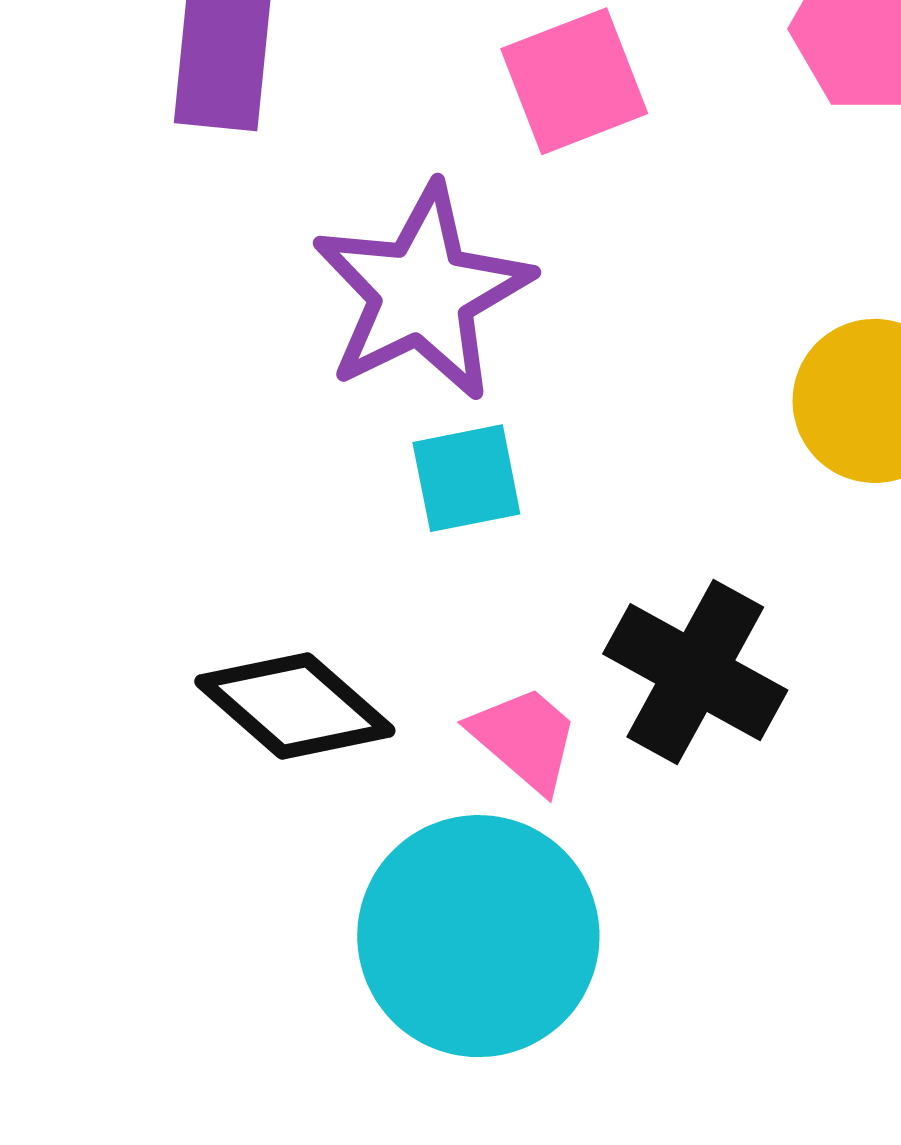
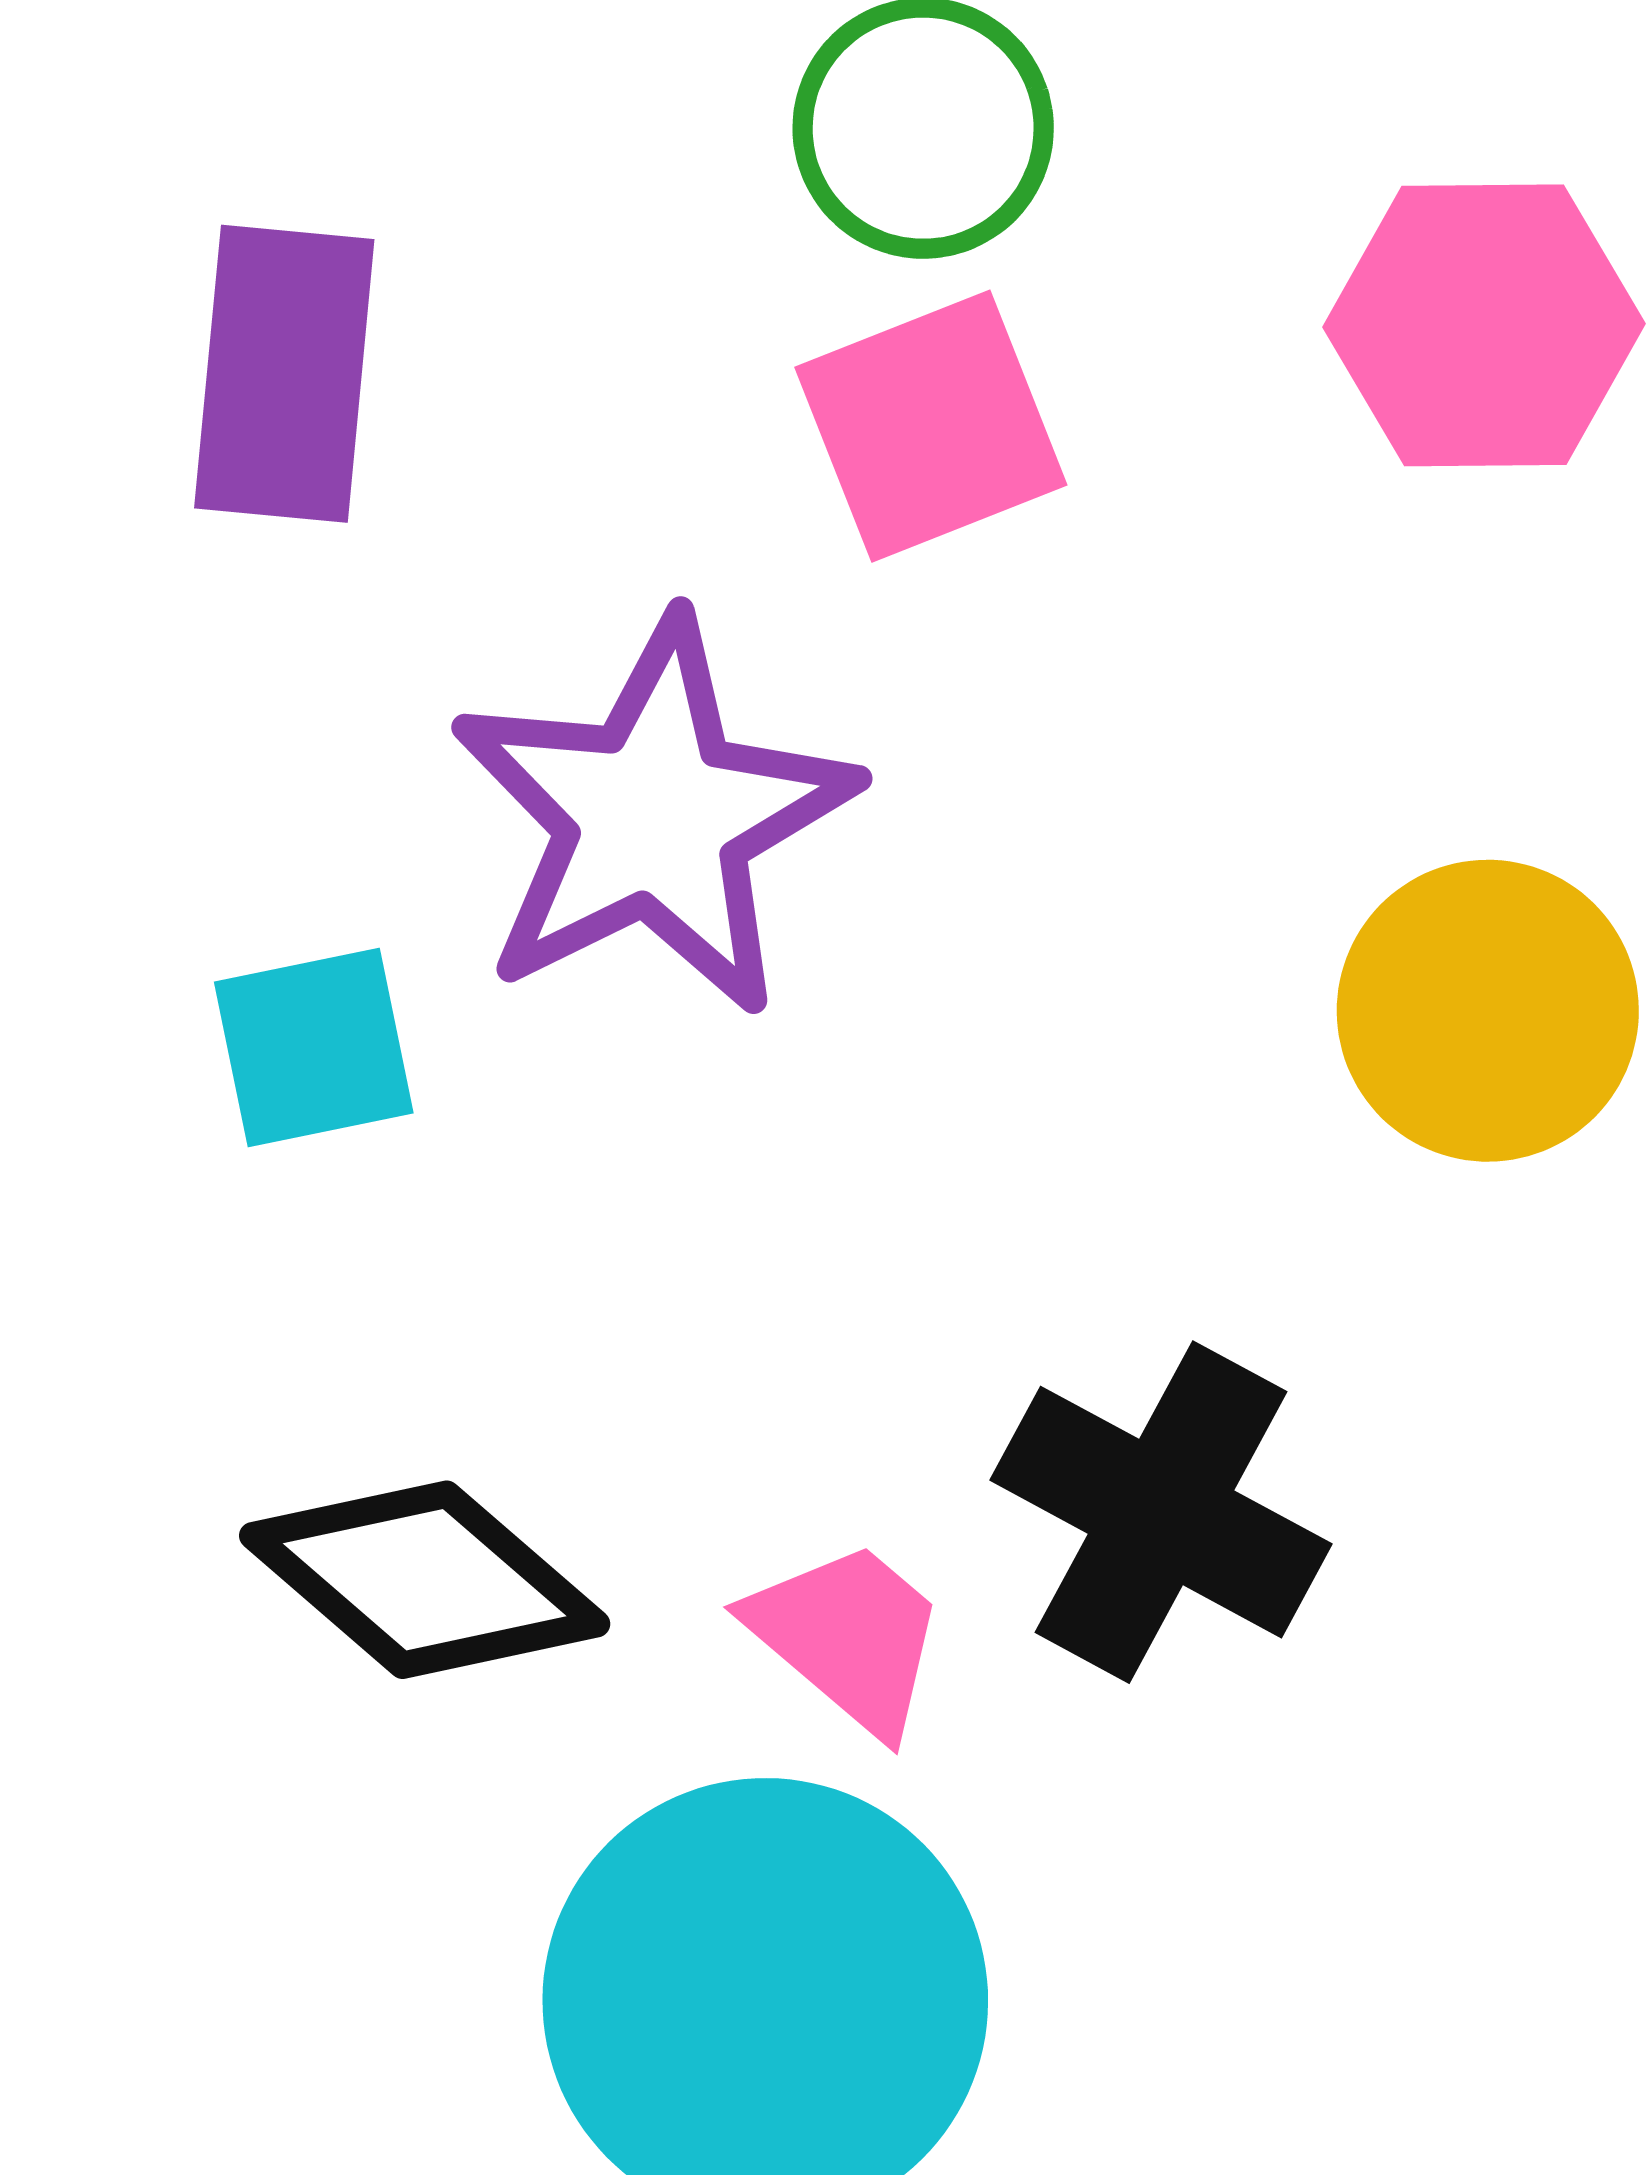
cyan square: (466, 478) -> (314, 1048), moved

